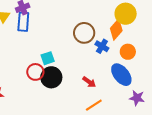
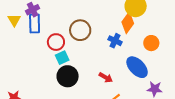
brown circle: (84, 33) -> (80, 30), moved
orange circle: (128, 52) -> (151, 43), moved
red circle: (35, 72) -> (56, 42), moved

